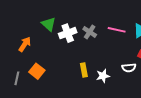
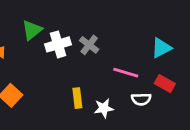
green triangle: (49, 24) -> (32, 30), turned 35
pink line: (117, 30) -> (126, 73), moved

